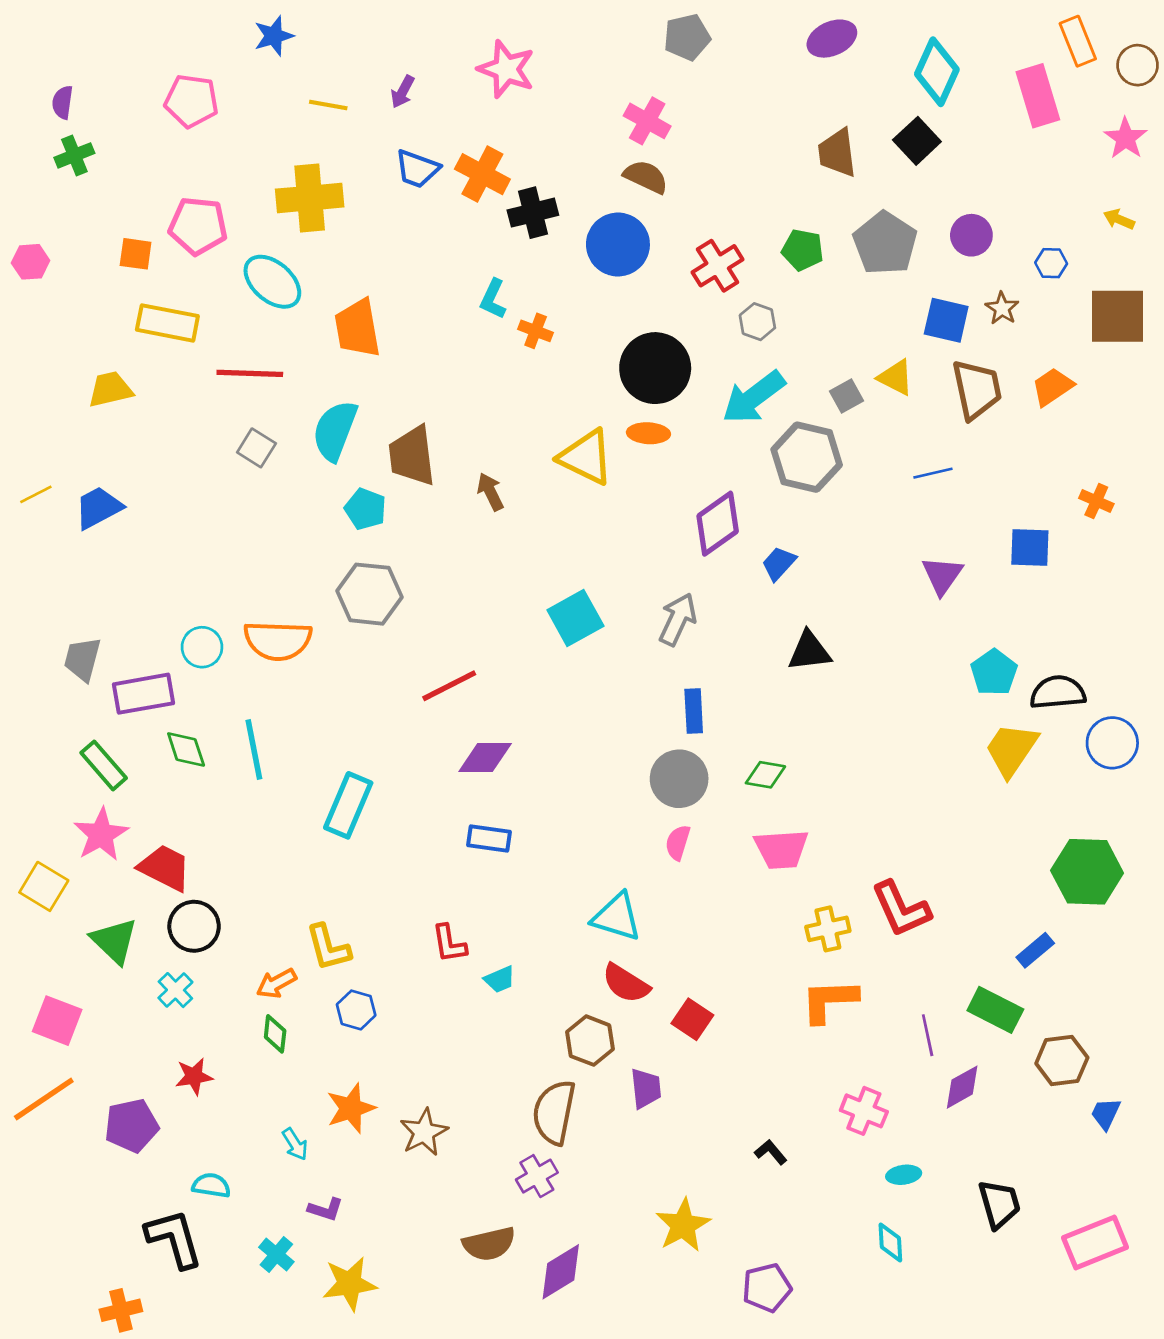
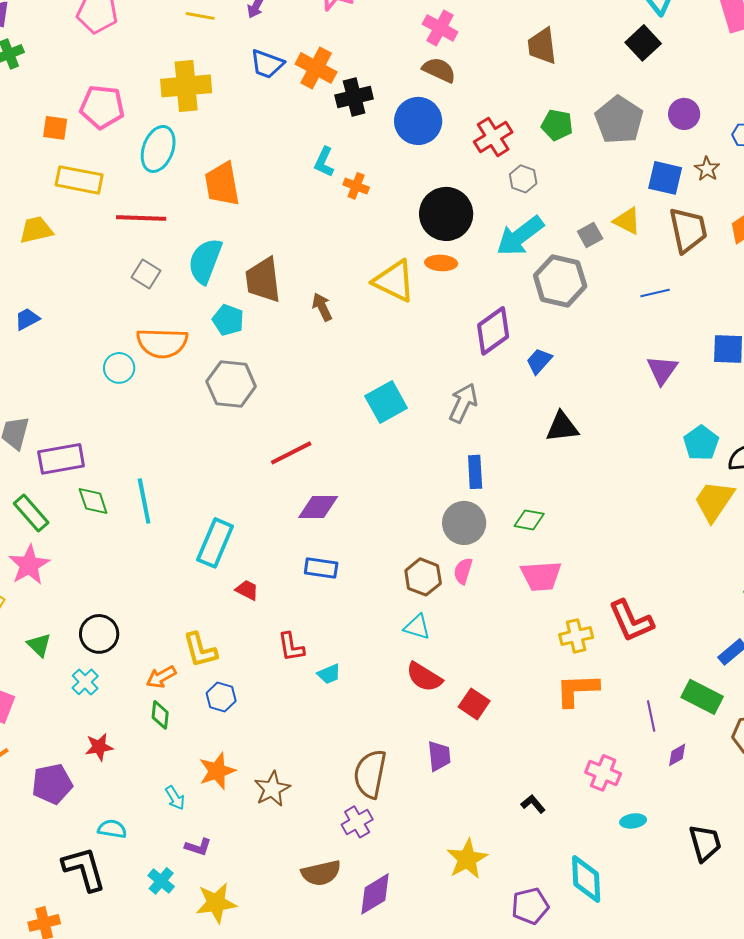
brown trapezoid: (837, 153) -> (542, 46), moved
cyan ellipse: (272, 282) -> (158, 149), turned 69
blue trapezoid: (98, 508) -> (27, 319), size x0.7
orange semicircle: (278, 641) -> (162, 343), moved
cyan circle: (202, 647) -> (119, 368), moved
red trapezoid: (165, 868) -> (247, 590), moved, size x0.6
cyan triangle: (617, 917) -> (417, 627), size x0.7
green triangle: (114, 941) -> (39, 645), size x0.7
brown hexagon: (590, 1041) -> (423, 577), moved
purple diamond: (962, 1087) -> (677, 755), size x0.7
cyan diamond: (890, 1243) -> (586, 879), moved, size x1.6

